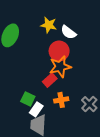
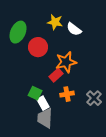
red circle: (59, 51) -> (38, 47), moved
white rectangle: (36, 109) -> (43, 103), turned -64

